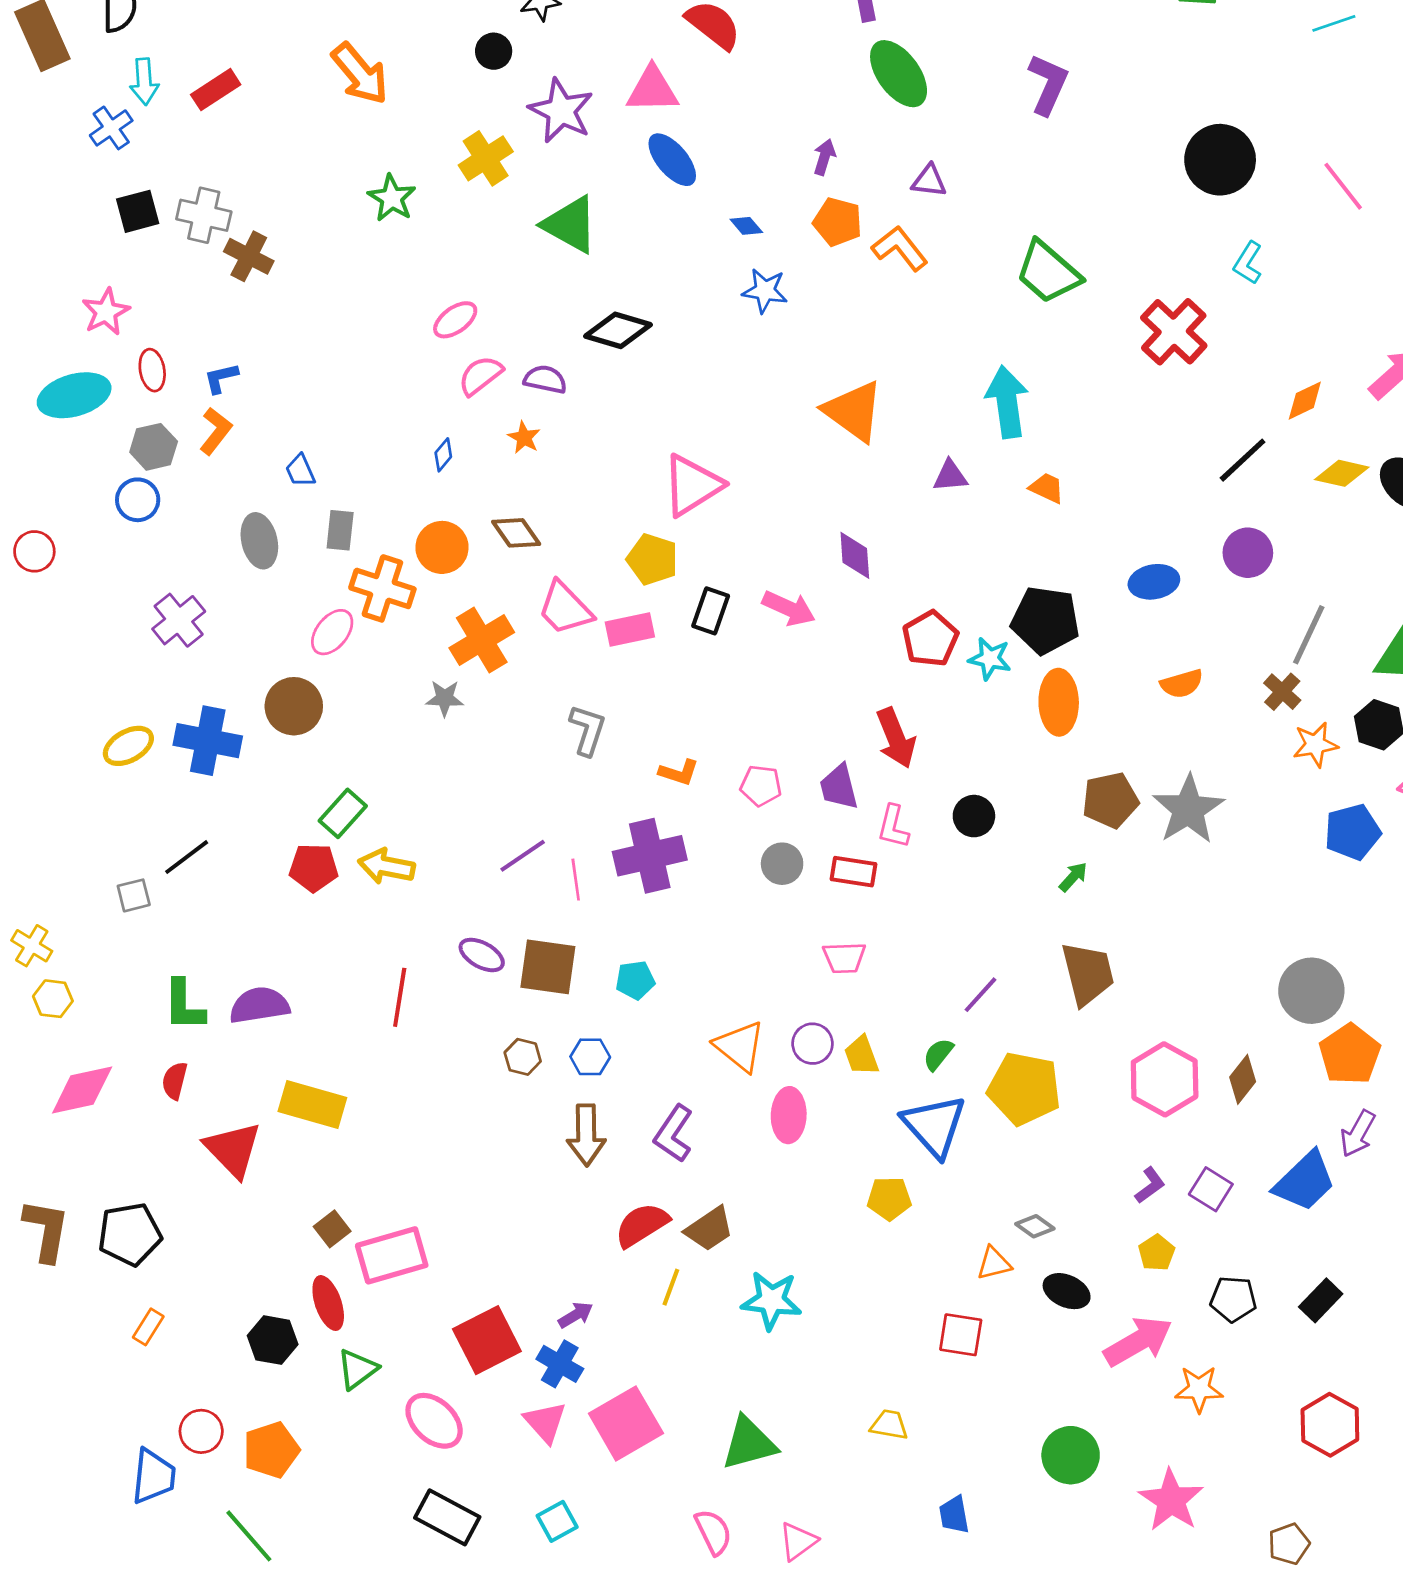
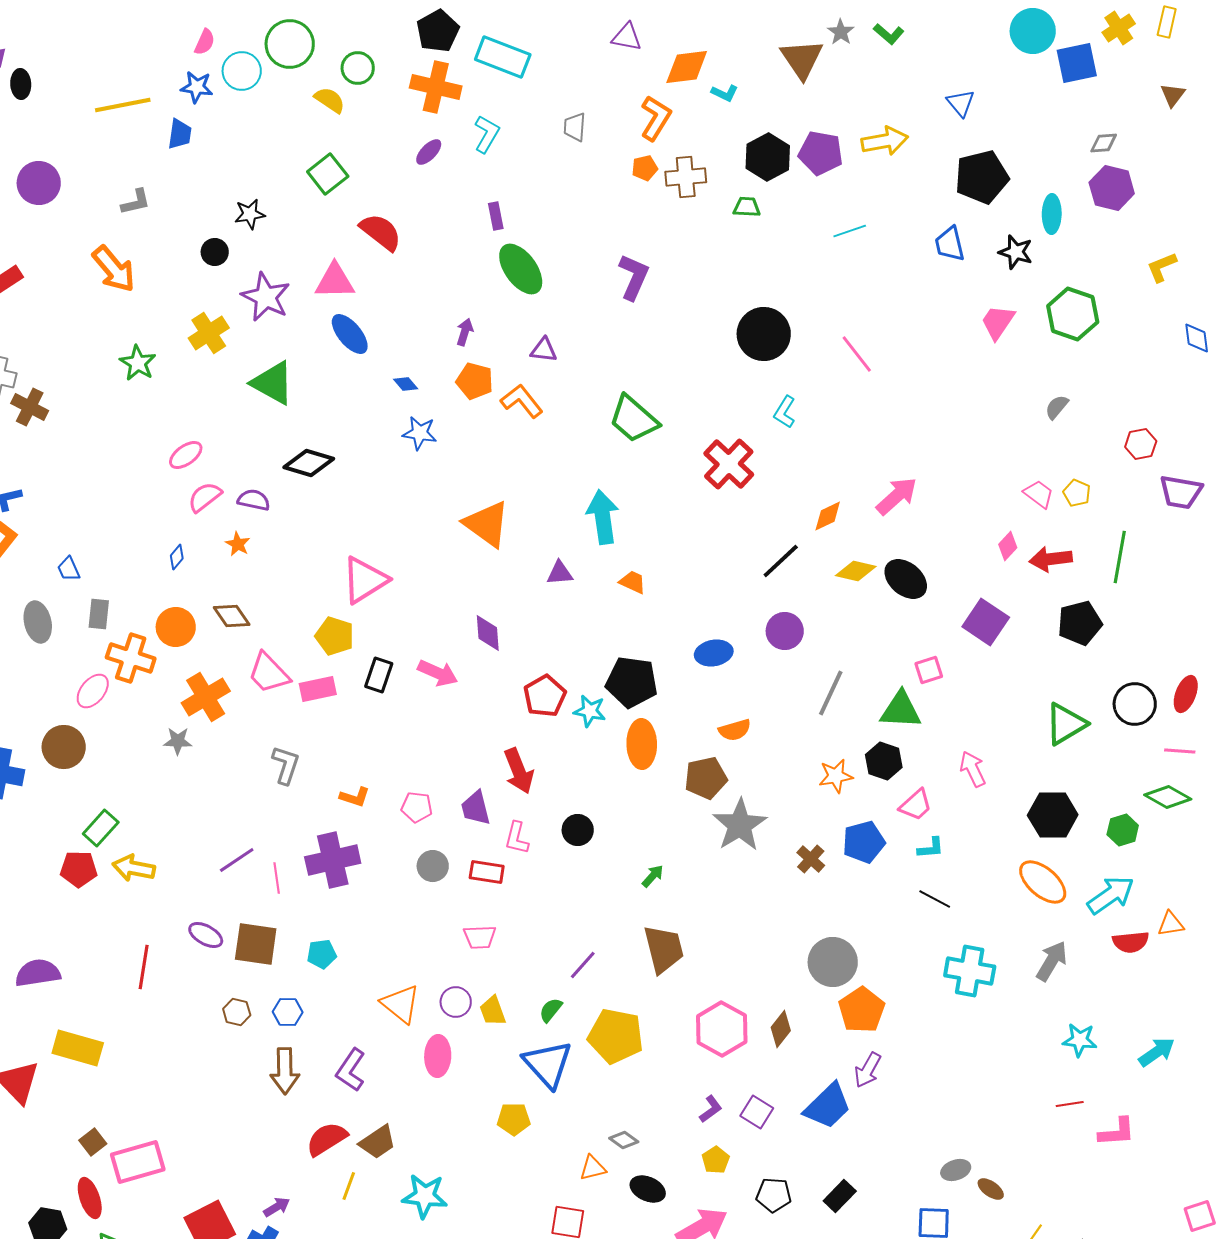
brown cross: (1282, 692) -> (811, 859), moved
brown pentagon: (1110, 800) -> (706, 778), moved

